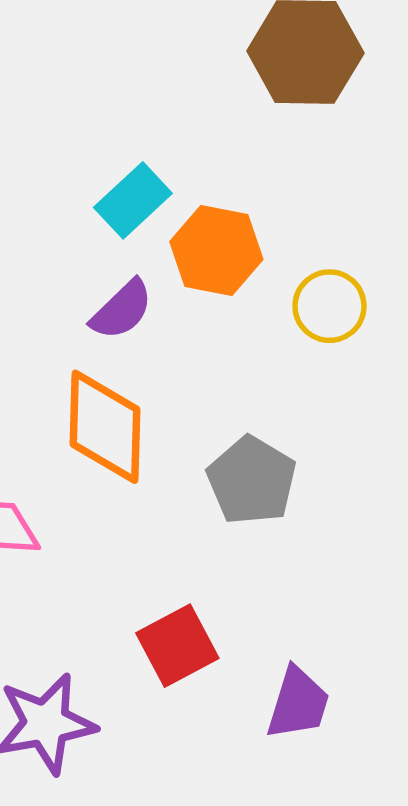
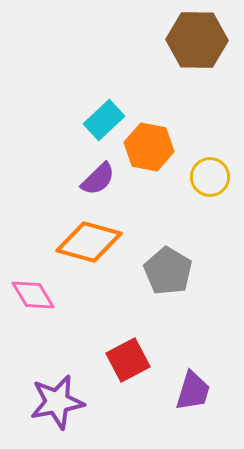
orange diamond: (105, 427) -> (89, 242), turned -76

